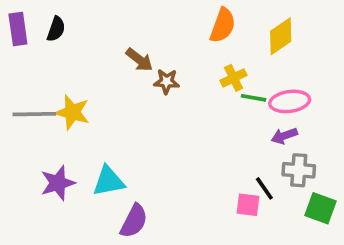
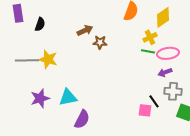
black semicircle: (56, 29) -> (40, 24), moved
brown arrow: (139, 60) -> (85, 30), turned -63
yellow cross: (234, 78) -> (150, 37), moved

